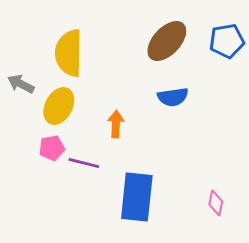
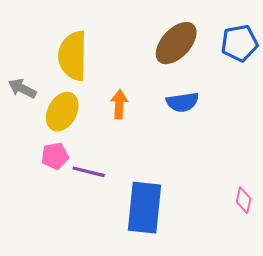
orange arrow: (116, 124) -> (119, 104), moved
pink diamond: (216, 203) -> (244, 200), moved

